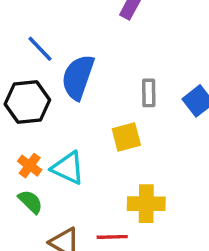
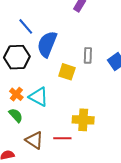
yellow square: (126, 137) -> (67, 72), moved, turned 30

